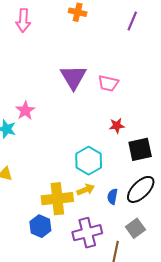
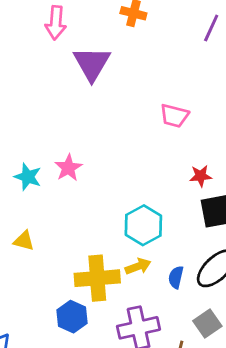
purple triangle: (73, 77) -> (92, 64), moved
pink star: (25, 111) -> (68, 168), moved
red star: (117, 126) -> (201, 176), moved

